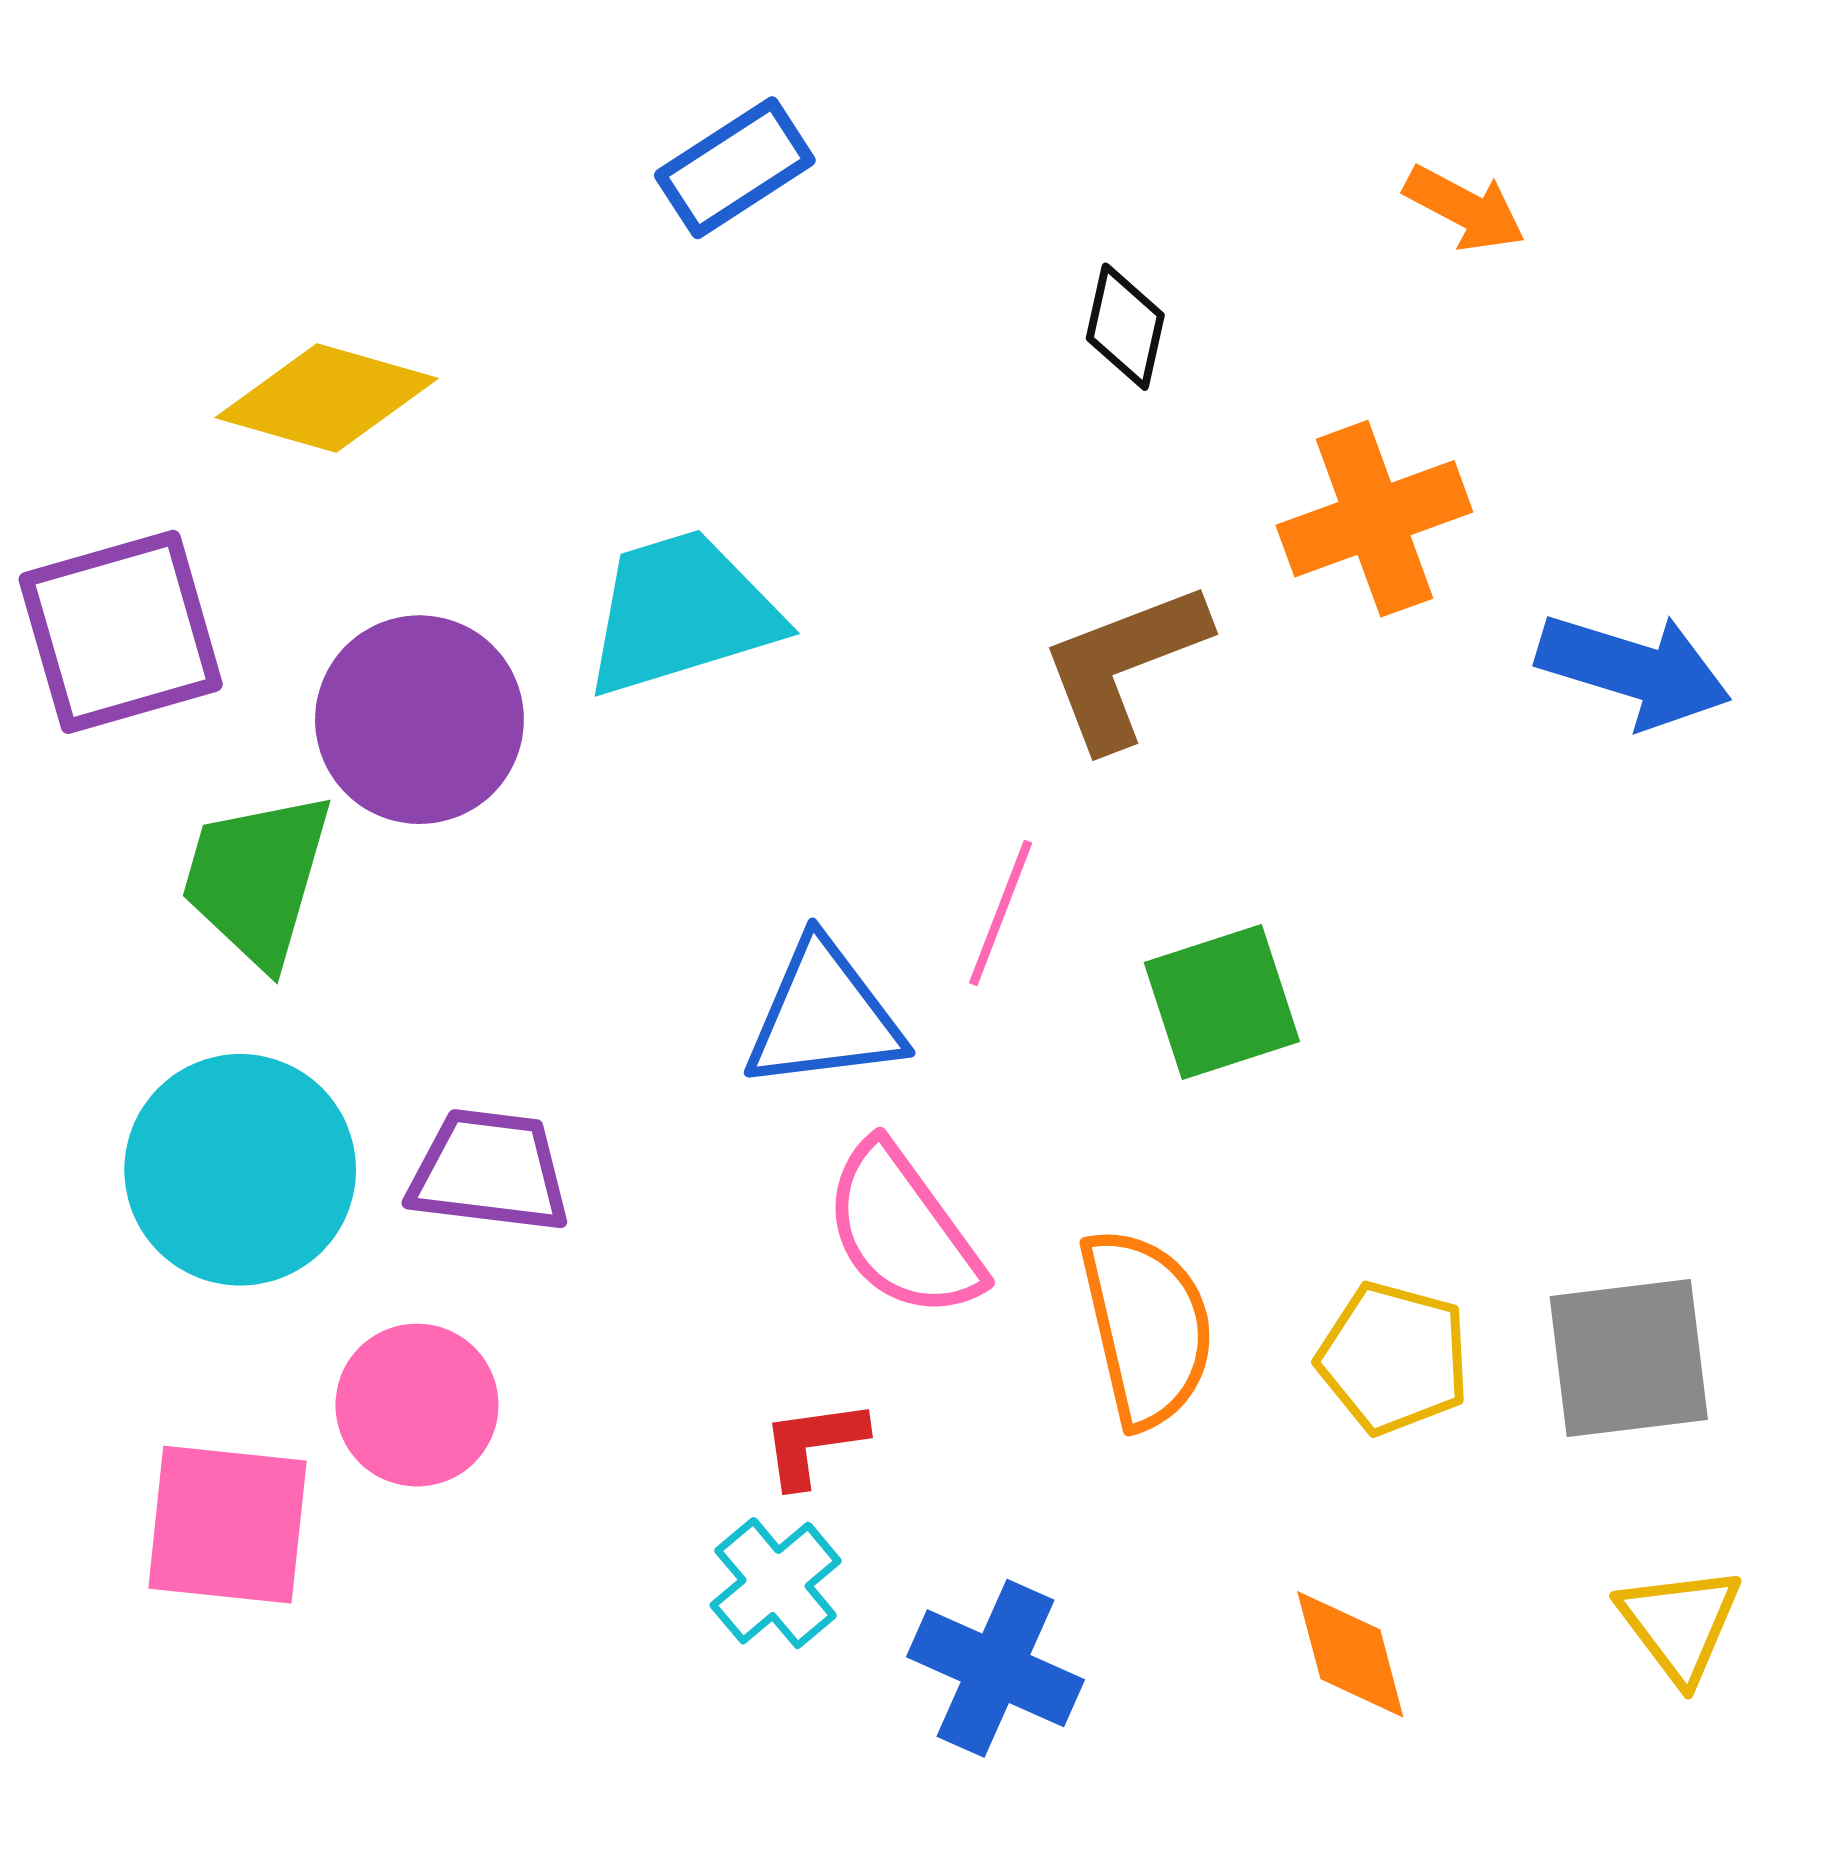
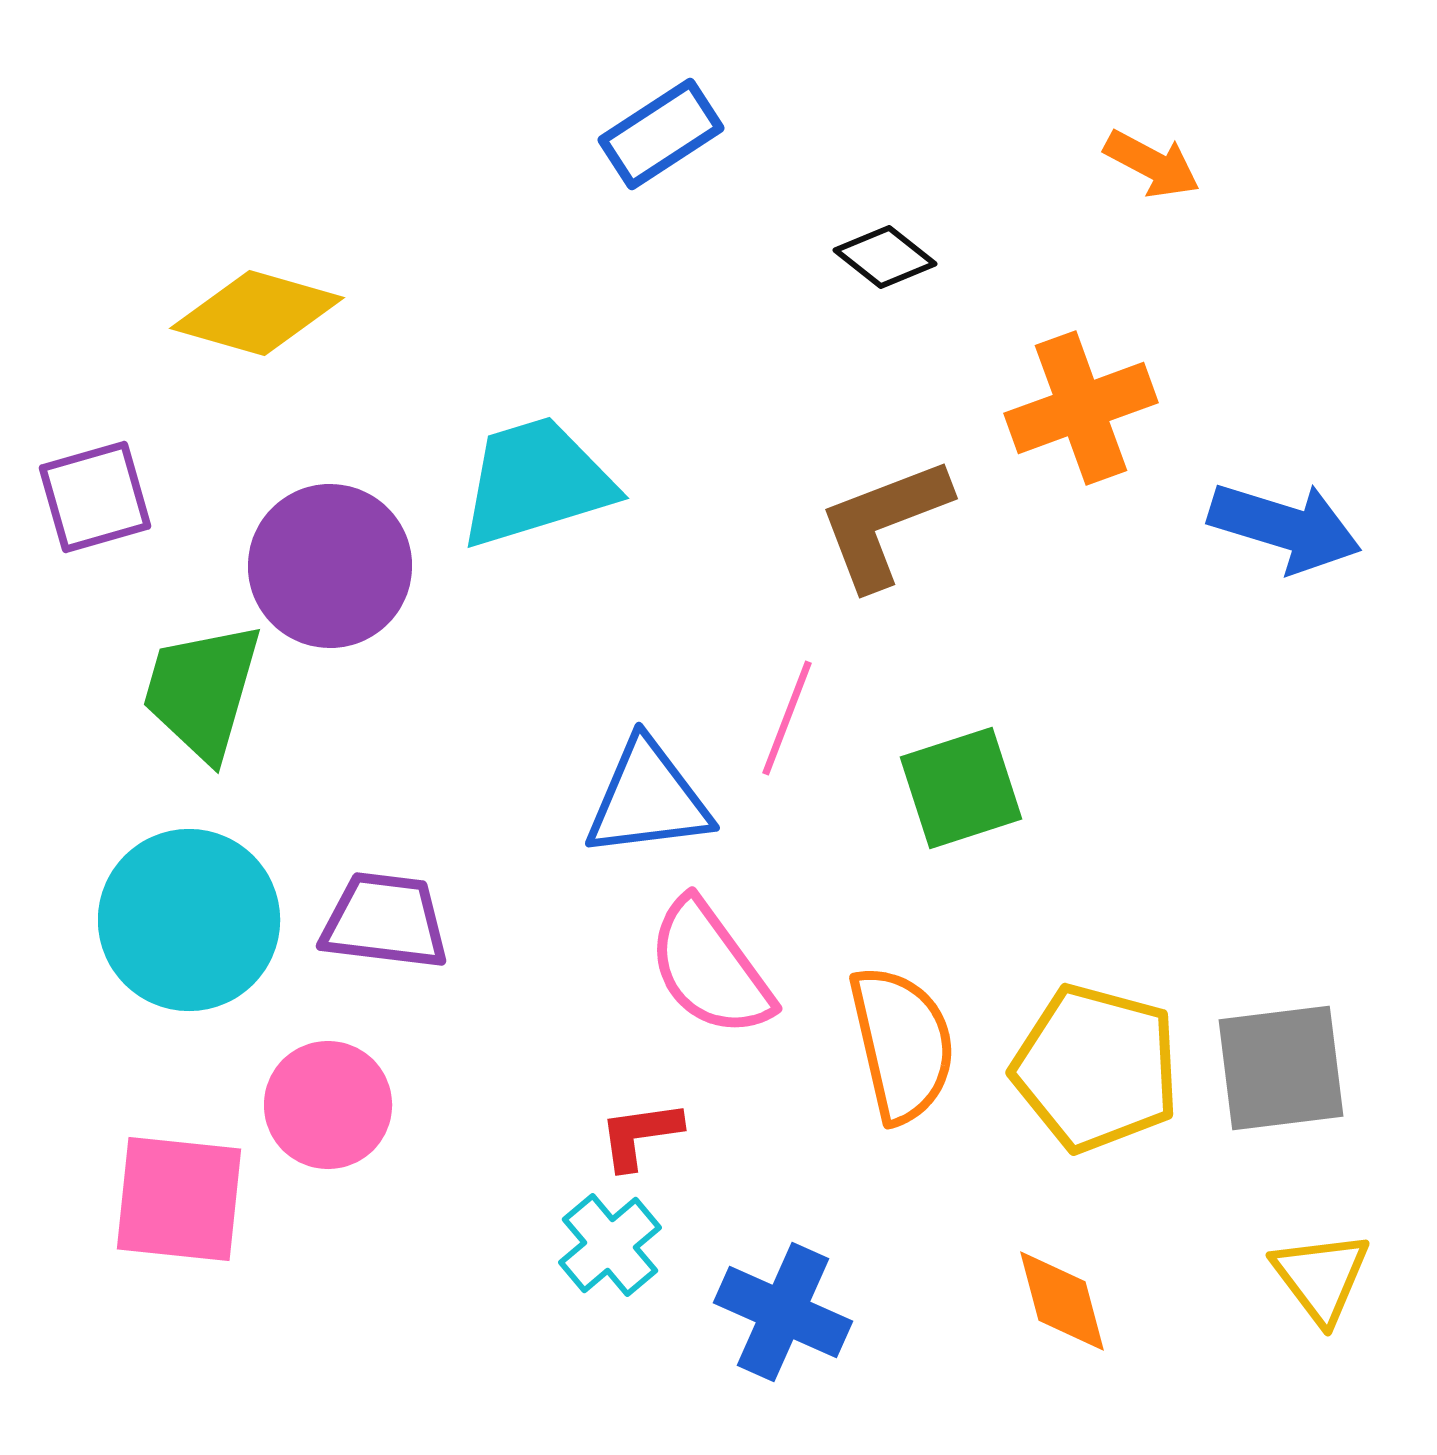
blue rectangle: (735, 168) -> (661, 134), moved
black diamond: (1125, 327) -> (885, 257), turned -64
purple square: (121, 632) -> (95, 497), size x0.7
yellow pentagon: (1394, 1358) -> (1096, 1068), size x1.4

